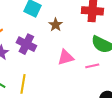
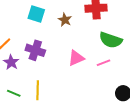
brown star: (56, 25) -> (65, 20), moved

